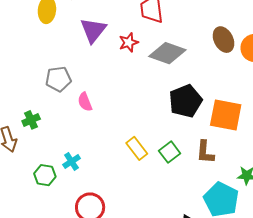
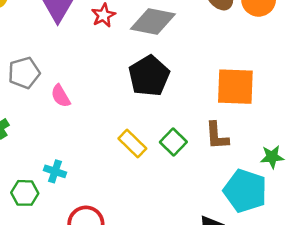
black pentagon: (186, 101) -> (149, 76), moved
cyan cross: (72, 161) -> (55, 171), turned -30

